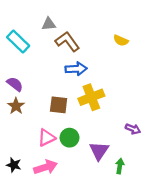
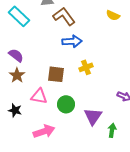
yellow cross: (91, 97) -> (86, 67), size x0.6
pink triangle: (47, 138) -> (39, 96), moved, turned 36
black star: (14, 165) -> (15, 110), moved

